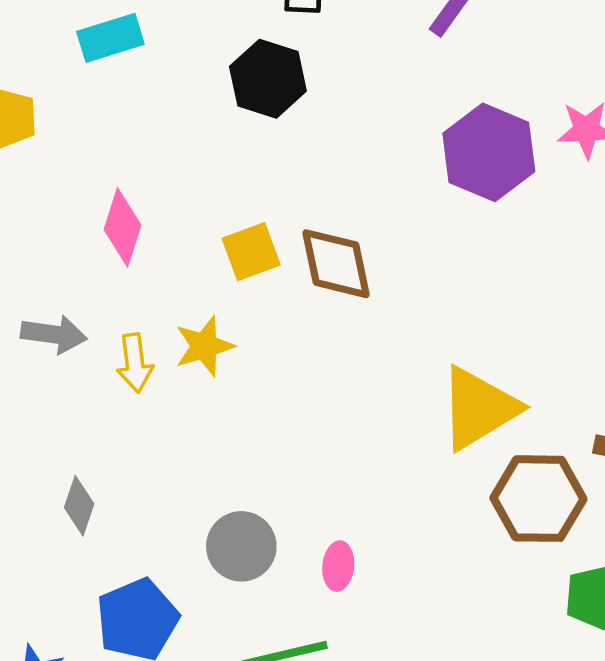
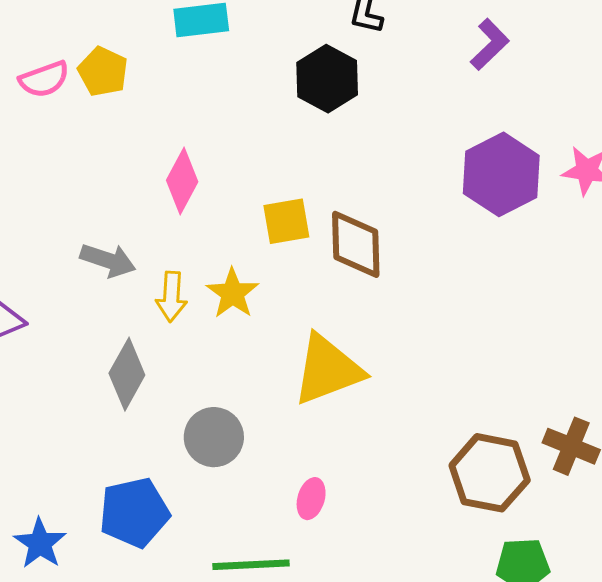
yellow star: (204, 346) -> (233, 293), turned -30
yellow triangle: (479, 408) -> (328, 370), moved
gray diamond: (79, 506) -> (127, 374), moved, size x1.4
gray circle: (241, 546) -> (214, 437), moved

